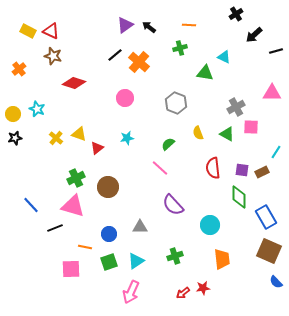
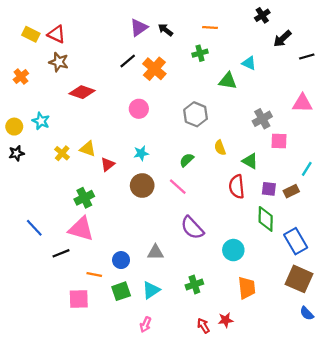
green triangle: (227, 134) -> (250, 161), moved
brown circle: (108, 187) -> (142, 186), moved
pink arrow: (131, 292) -> (145, 325), size x0.6
red arrow: (183, 293) -> (203, 326), turned 96

